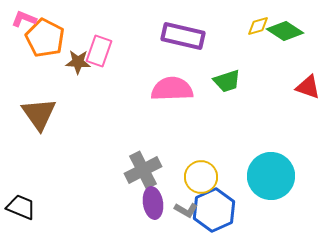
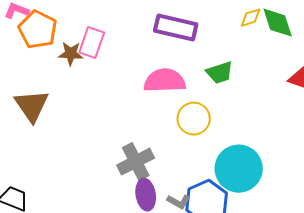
green diamond: (285, 31) -> (278, 23), turned 39
cyan circle: (271, 176) -> (239, 169), moved
yellow circle: (201, 177) -> (194, 119), moved

